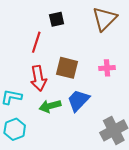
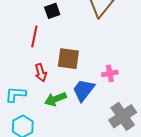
pink cross: (107, 68) -> (110, 73), moved
red arrow: (38, 78) -> (41, 73), size x0.7

